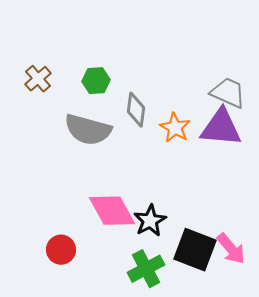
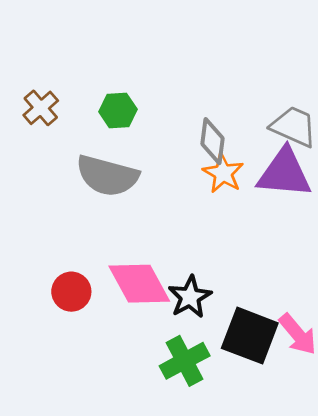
gray diamond: (136, 110) -> (212, 141), moved
red circle: (61, 250) -> (71, 292), moved

